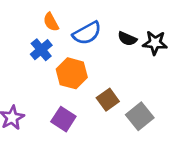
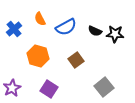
blue cross: (41, 50) -> (14, 29), moved
orange hexagon: (72, 73) -> (38, 56), moved
brown square: (108, 100) -> (76, 60), moved

